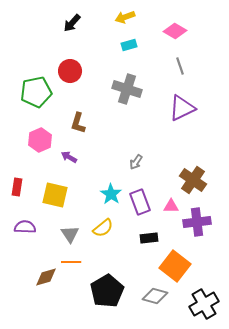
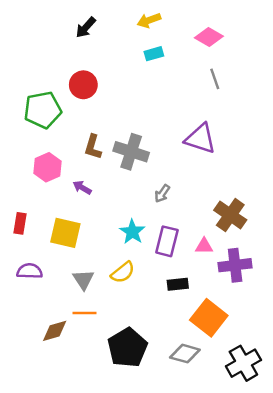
gray cross: (127, 89) -> (131, 152), moved
purple triangle: (182, 108) -> (200, 139), moved, turned 44
purple rectangle: (140, 202) -> (167, 241), turned 35

